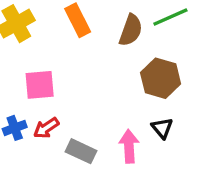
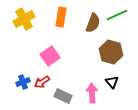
orange rectangle: (78, 20) -> (61, 17), turned 36
pink square: (40, 85) -> (50, 56), moved, turned -30

